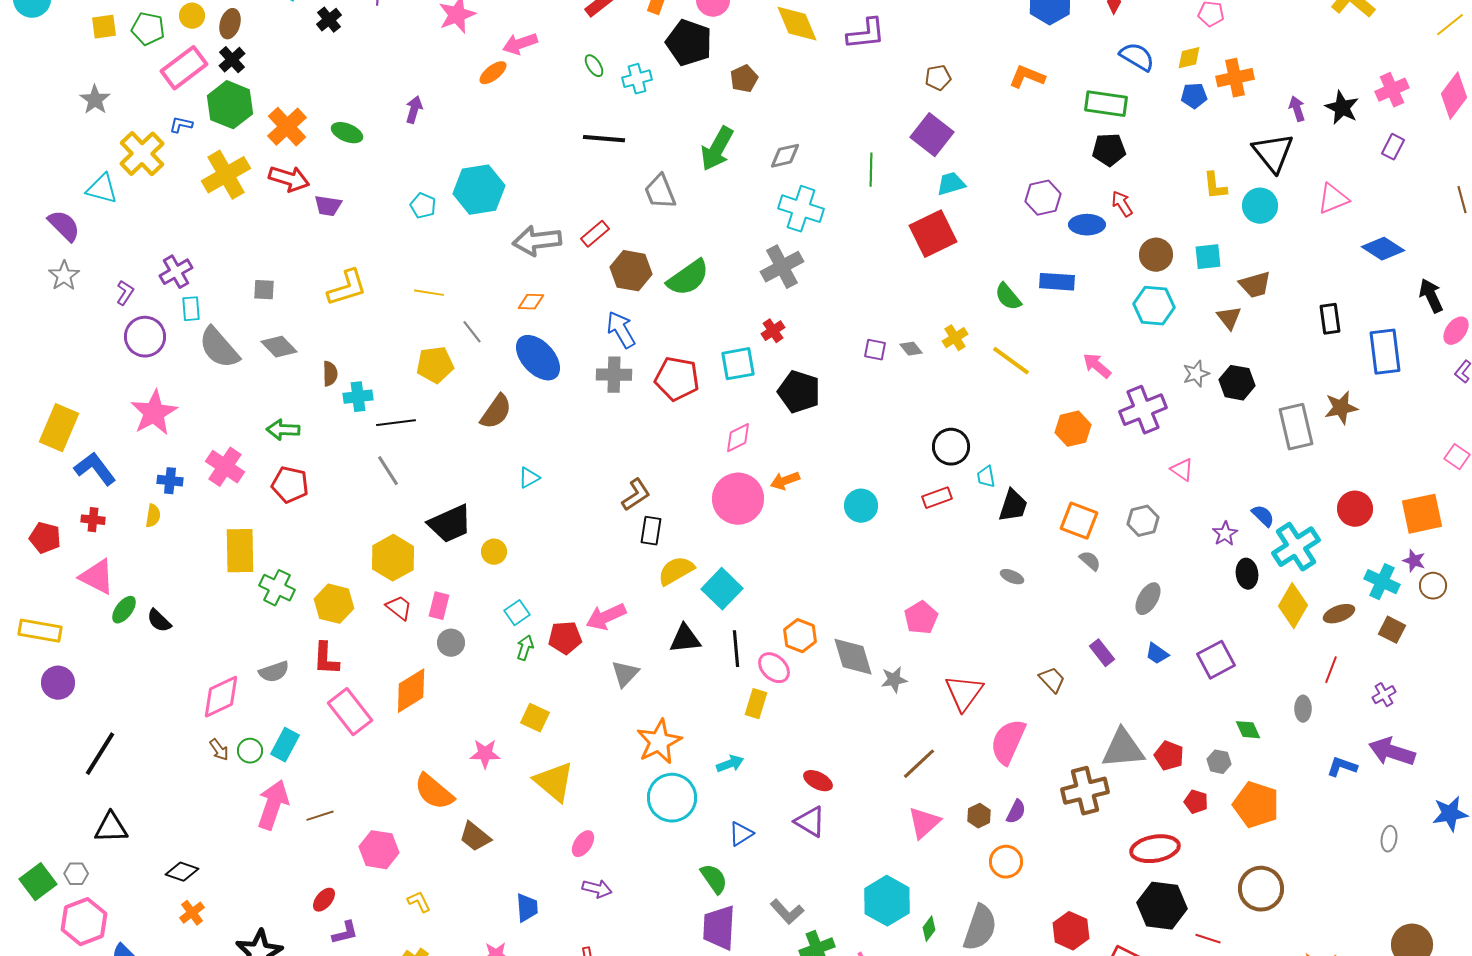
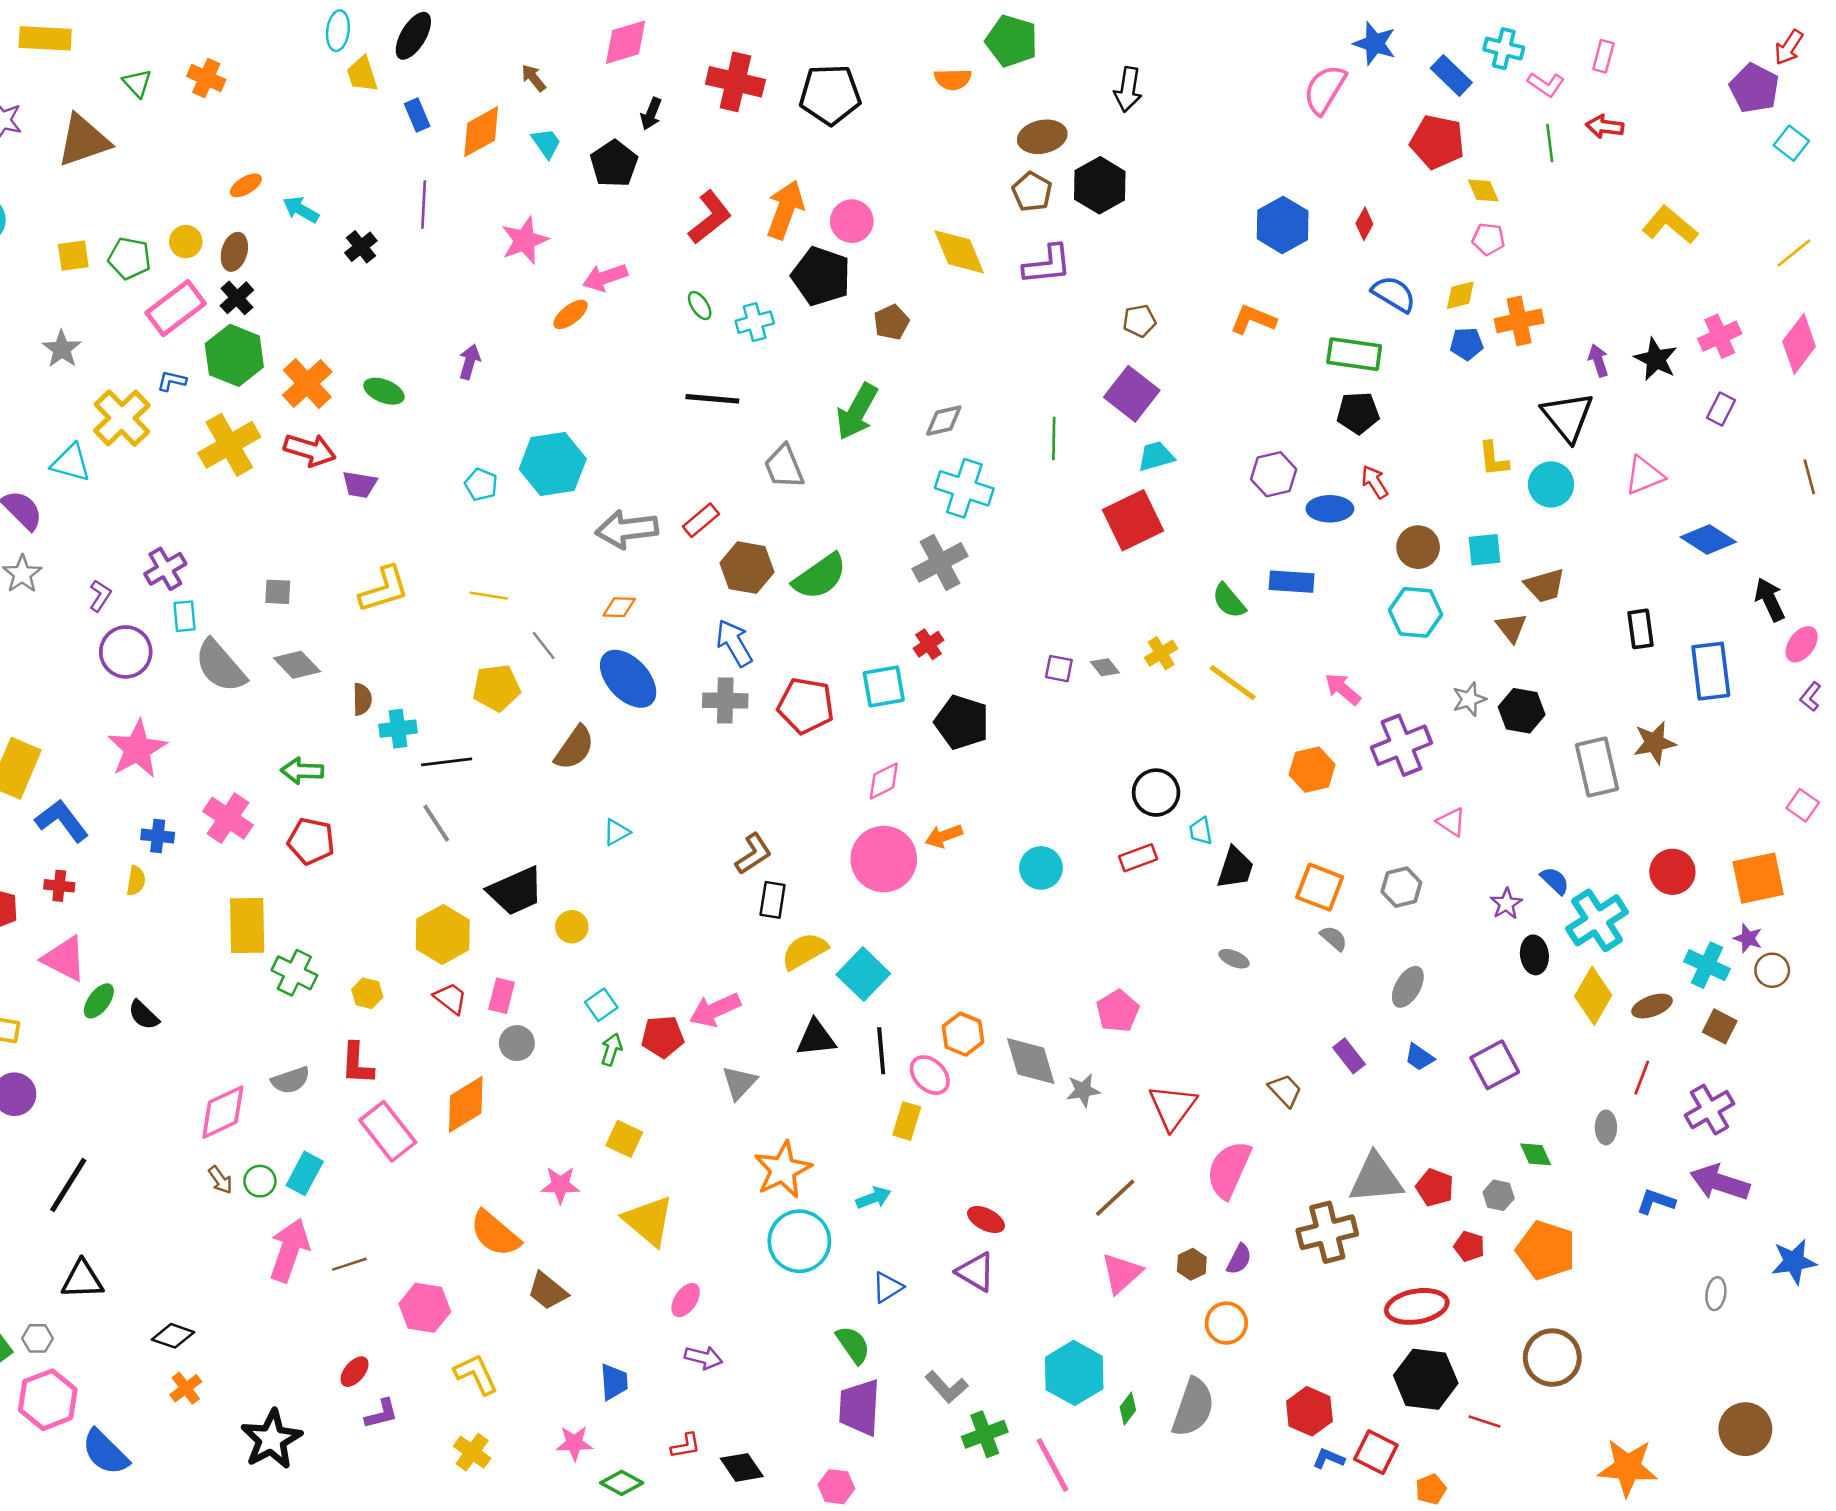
yellow hexagon: (334, 604) -> (367, 993), size x0.6
purple cross: (1384, 695) -> (1710, 1110), size x1.6
yellow L-shape: (419, 902) -> (476, 1374), size x1.5

